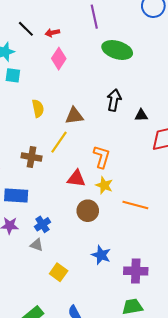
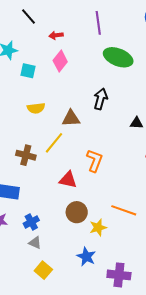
black line: (26, 29) -> (28, 16), moved
cyan square: (13, 75) -> (28, 71), moved
black arrow: (114, 100) -> (100, 99), moved
yellow semicircle: (38, 108) -> (36, 108), turned 90
yellow star: (104, 185) -> (98, 228), moved, turned 30
gray triangle: (37, 245) -> (35, 243), moved

